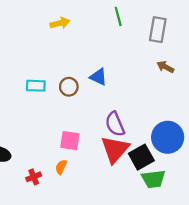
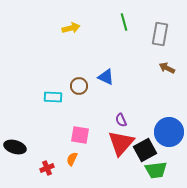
cyan rectangle: (36, 86) -> (53, 97), moved
purple semicircle: (115, 124) -> (121, 120), size x0.6

